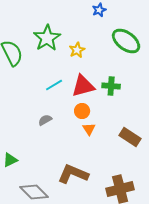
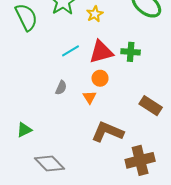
gray semicircle: (45, 120) -> (61, 88), turned 144
orange triangle: (89, 129) -> (90, 97), moved
brown L-shape: (73, 174) -> (107, 132), moved

